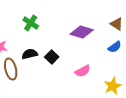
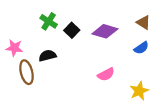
black square: (52, 57) -> (72, 30), moved

